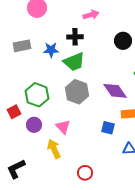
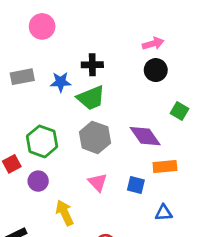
pink arrow: (91, 15) -> (153, 44), moved
pink triangle: (63, 127) -> (98, 182), moved

